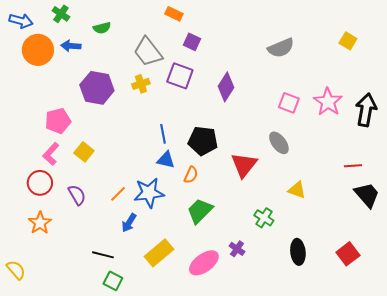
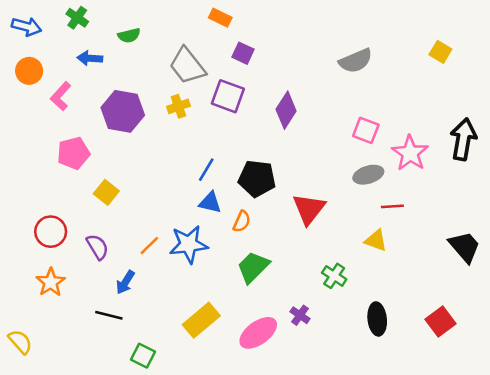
orange circle: (38, 50) -> (29, 71), moved, size x0.7
pink star: (328, 102) -> (410, 153), moved
blue line: (163, 134) -> (206, 170), turned 42
gray ellipse: (279, 143) -> (368, 175), moved, turned -70
pink L-shape: (51, 154) -> (61, 96), moved
red line: (353, 166) -> (392, 206), moved
blue arrow: (129, 223) -> (125, 282), moved
black line: (103, 255) -> (109, 315), moved

